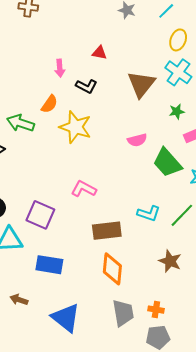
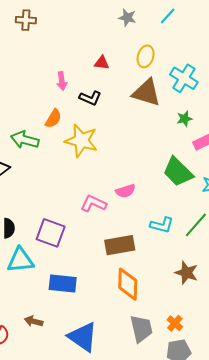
yellow ellipse: (178, 40) -> (146, 56), moved
brown triangle: (141, 84) -> (147, 93), turned -48
pink semicircle: (137, 140) -> (126, 191), moved
orange cross: (156, 310) -> (175, 323), turned 35

